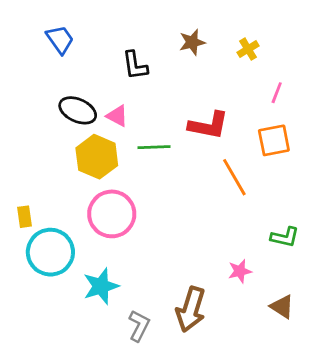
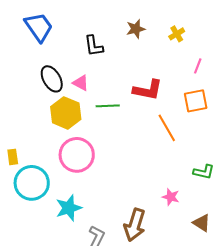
blue trapezoid: (60, 40) -> (39, 27), size x1.4
black ellipse: (78, 110) -> (52, 79), turned 36
pink star: (240, 271) -> (171, 197), turned 30

